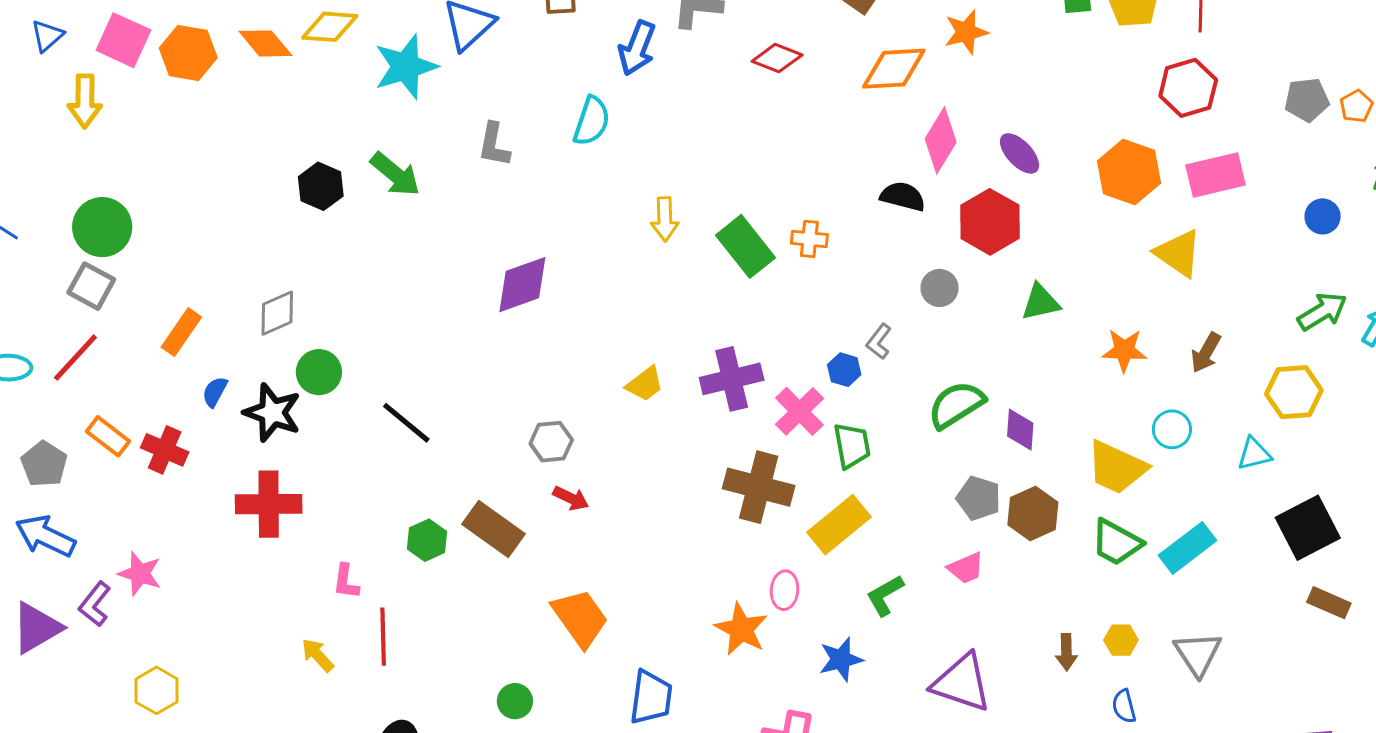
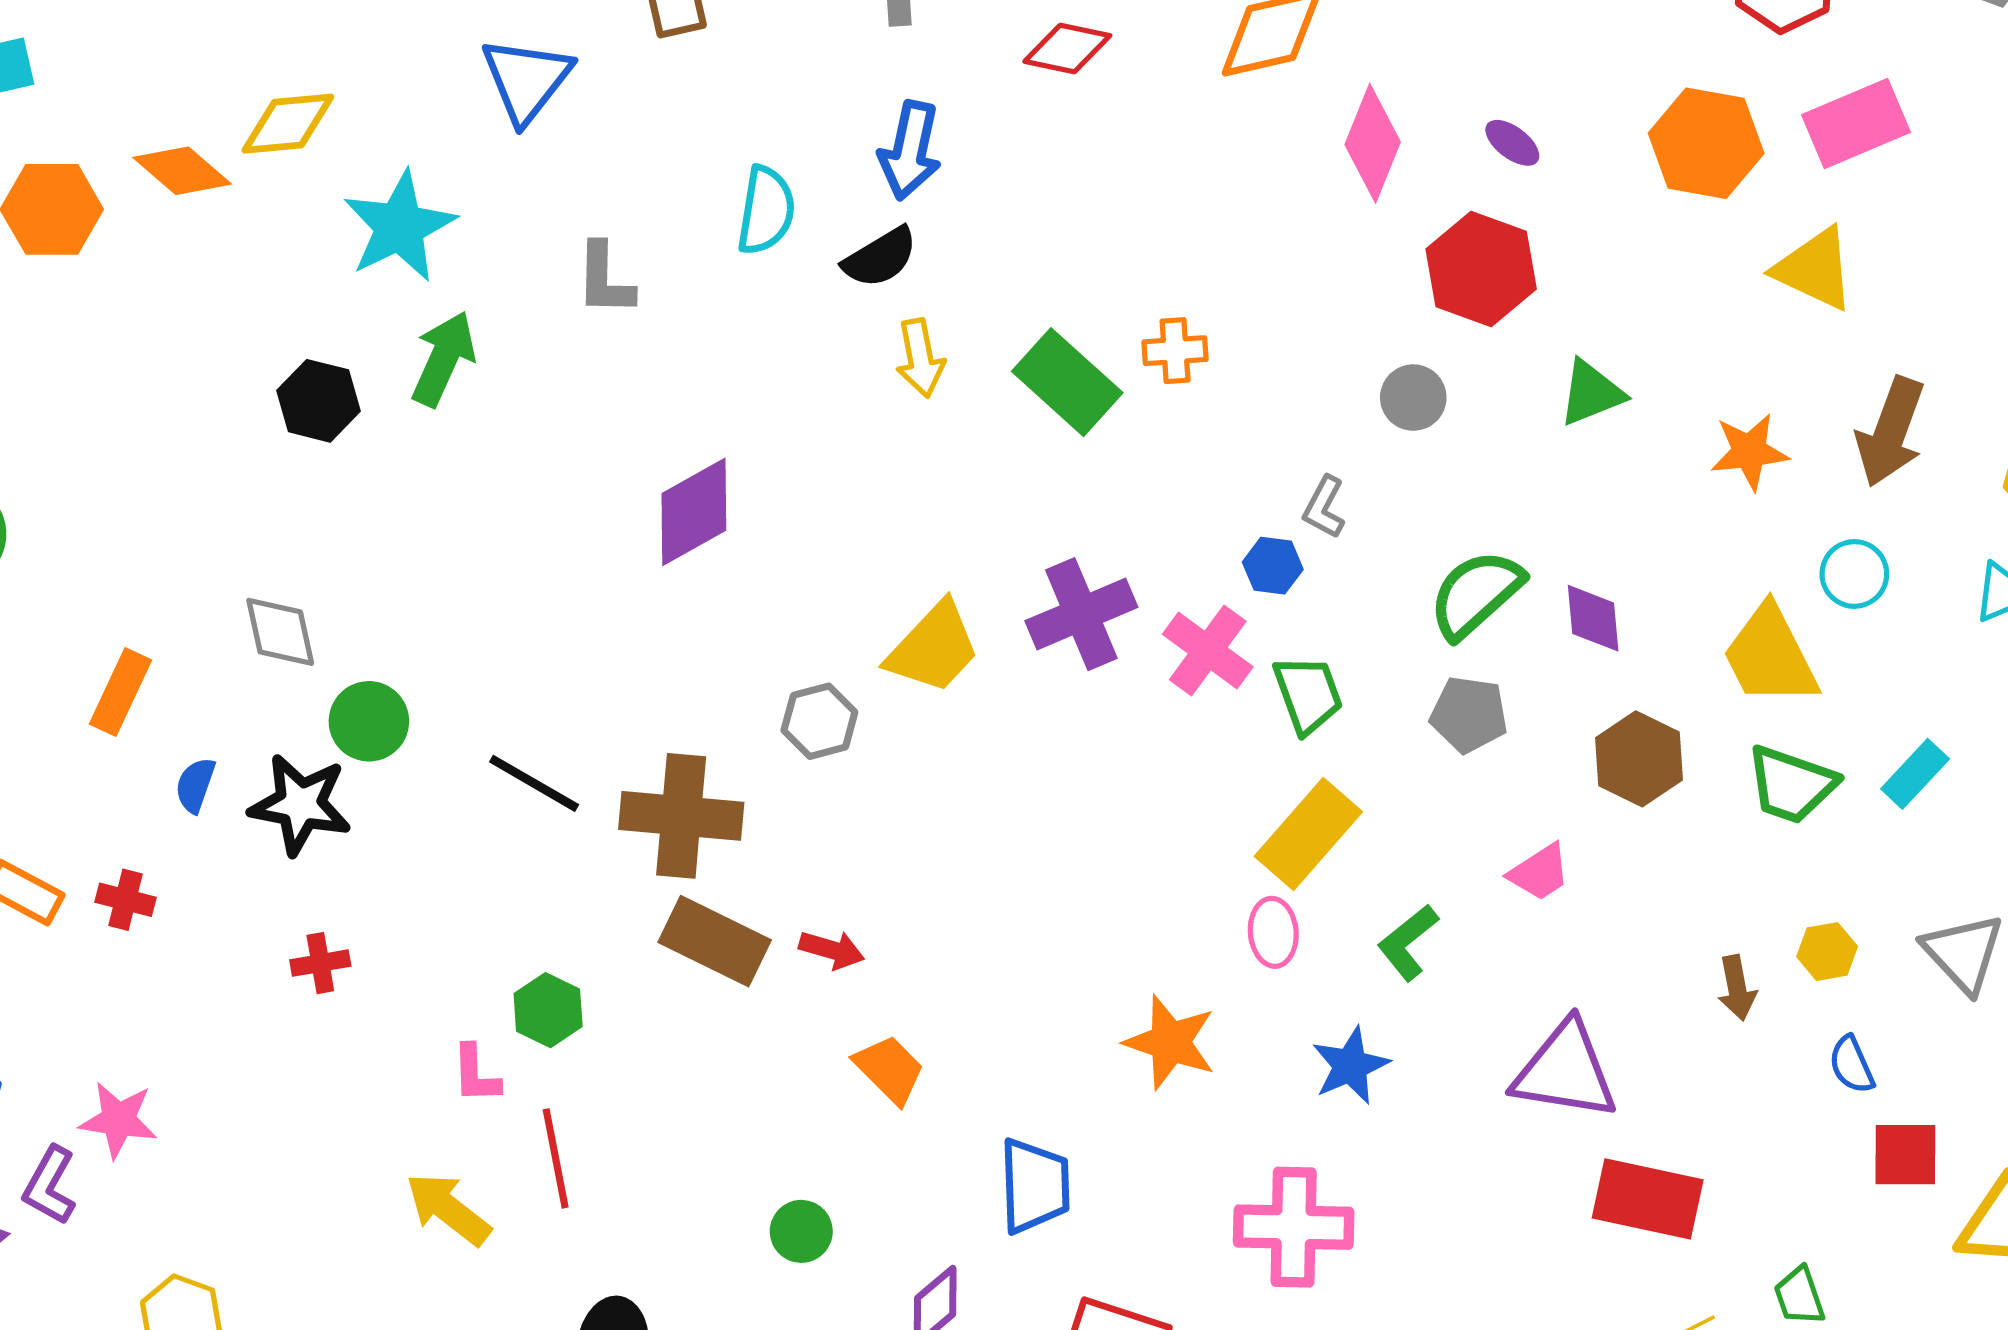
blue arrow: (637, 48) -> (910, 151), moved
cyan star: (406, 67) -> (400, 227), moved
purple ellipse: (1020, 153) -> (1512, 143), size x0.7
green arrow: (395, 174) -> (444, 359), turned -96
black semicircle: (903, 196) -> (880, 257), moved, turned 144
gray diamond: (277, 313) -> (280, 632), turned -69
brown arrow: (1206, 353) -> (1891, 432), size x1.5
yellow trapezoid: (645, 384) -> (934, 648), size x1.5
gray hexagon: (551, 442) -> (819, 721), moved
red cross: (165, 450) -> (125, 900), size x0.7
yellow trapezoid: (1117, 467) -> (1770, 656), turned 48
brown cross: (759, 487) -> (681, 816), moved
red arrow: (571, 498) -> (832, 950), moved
gray pentagon: (979, 498) -> (1469, 714), moved
red cross: (269, 504) -> (320, 963), size x0.5
green hexagon: (427, 540) -> (548, 1010), moved
cyan rectangle: (1187, 548) -> (1915, 774), size x0.7
pink ellipse: (785, 590) -> (1273, 932), moved
orange trapezoid: (580, 618) -> (889, 1069), size x0.7
yellow arrow: (318, 655) -> (448, 1209), size x1.4

